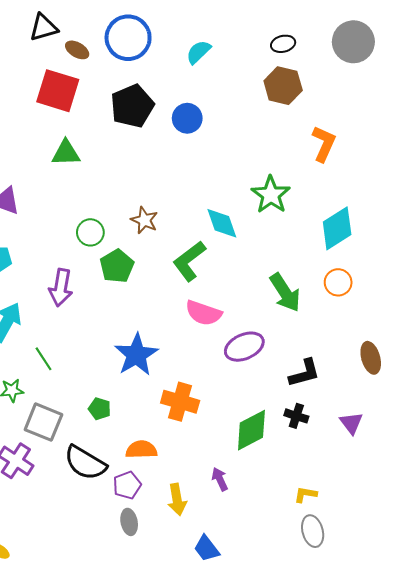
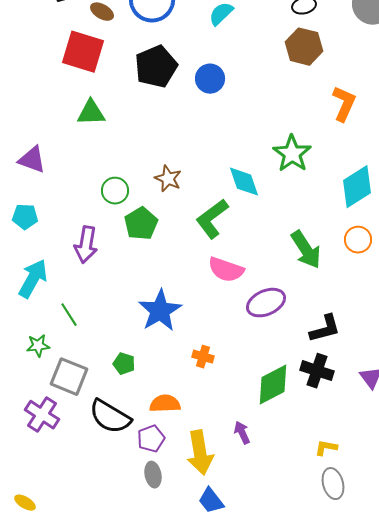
orange cross: (180, 402) -> (203, 357), size x0.6
black cross: (296, 416) -> (317, 371), size x1.4
yellow arrow: (177, 500) -> (200, 453), size x1.4
blue trapezoid: (207, 548) -> (211, 501), moved

